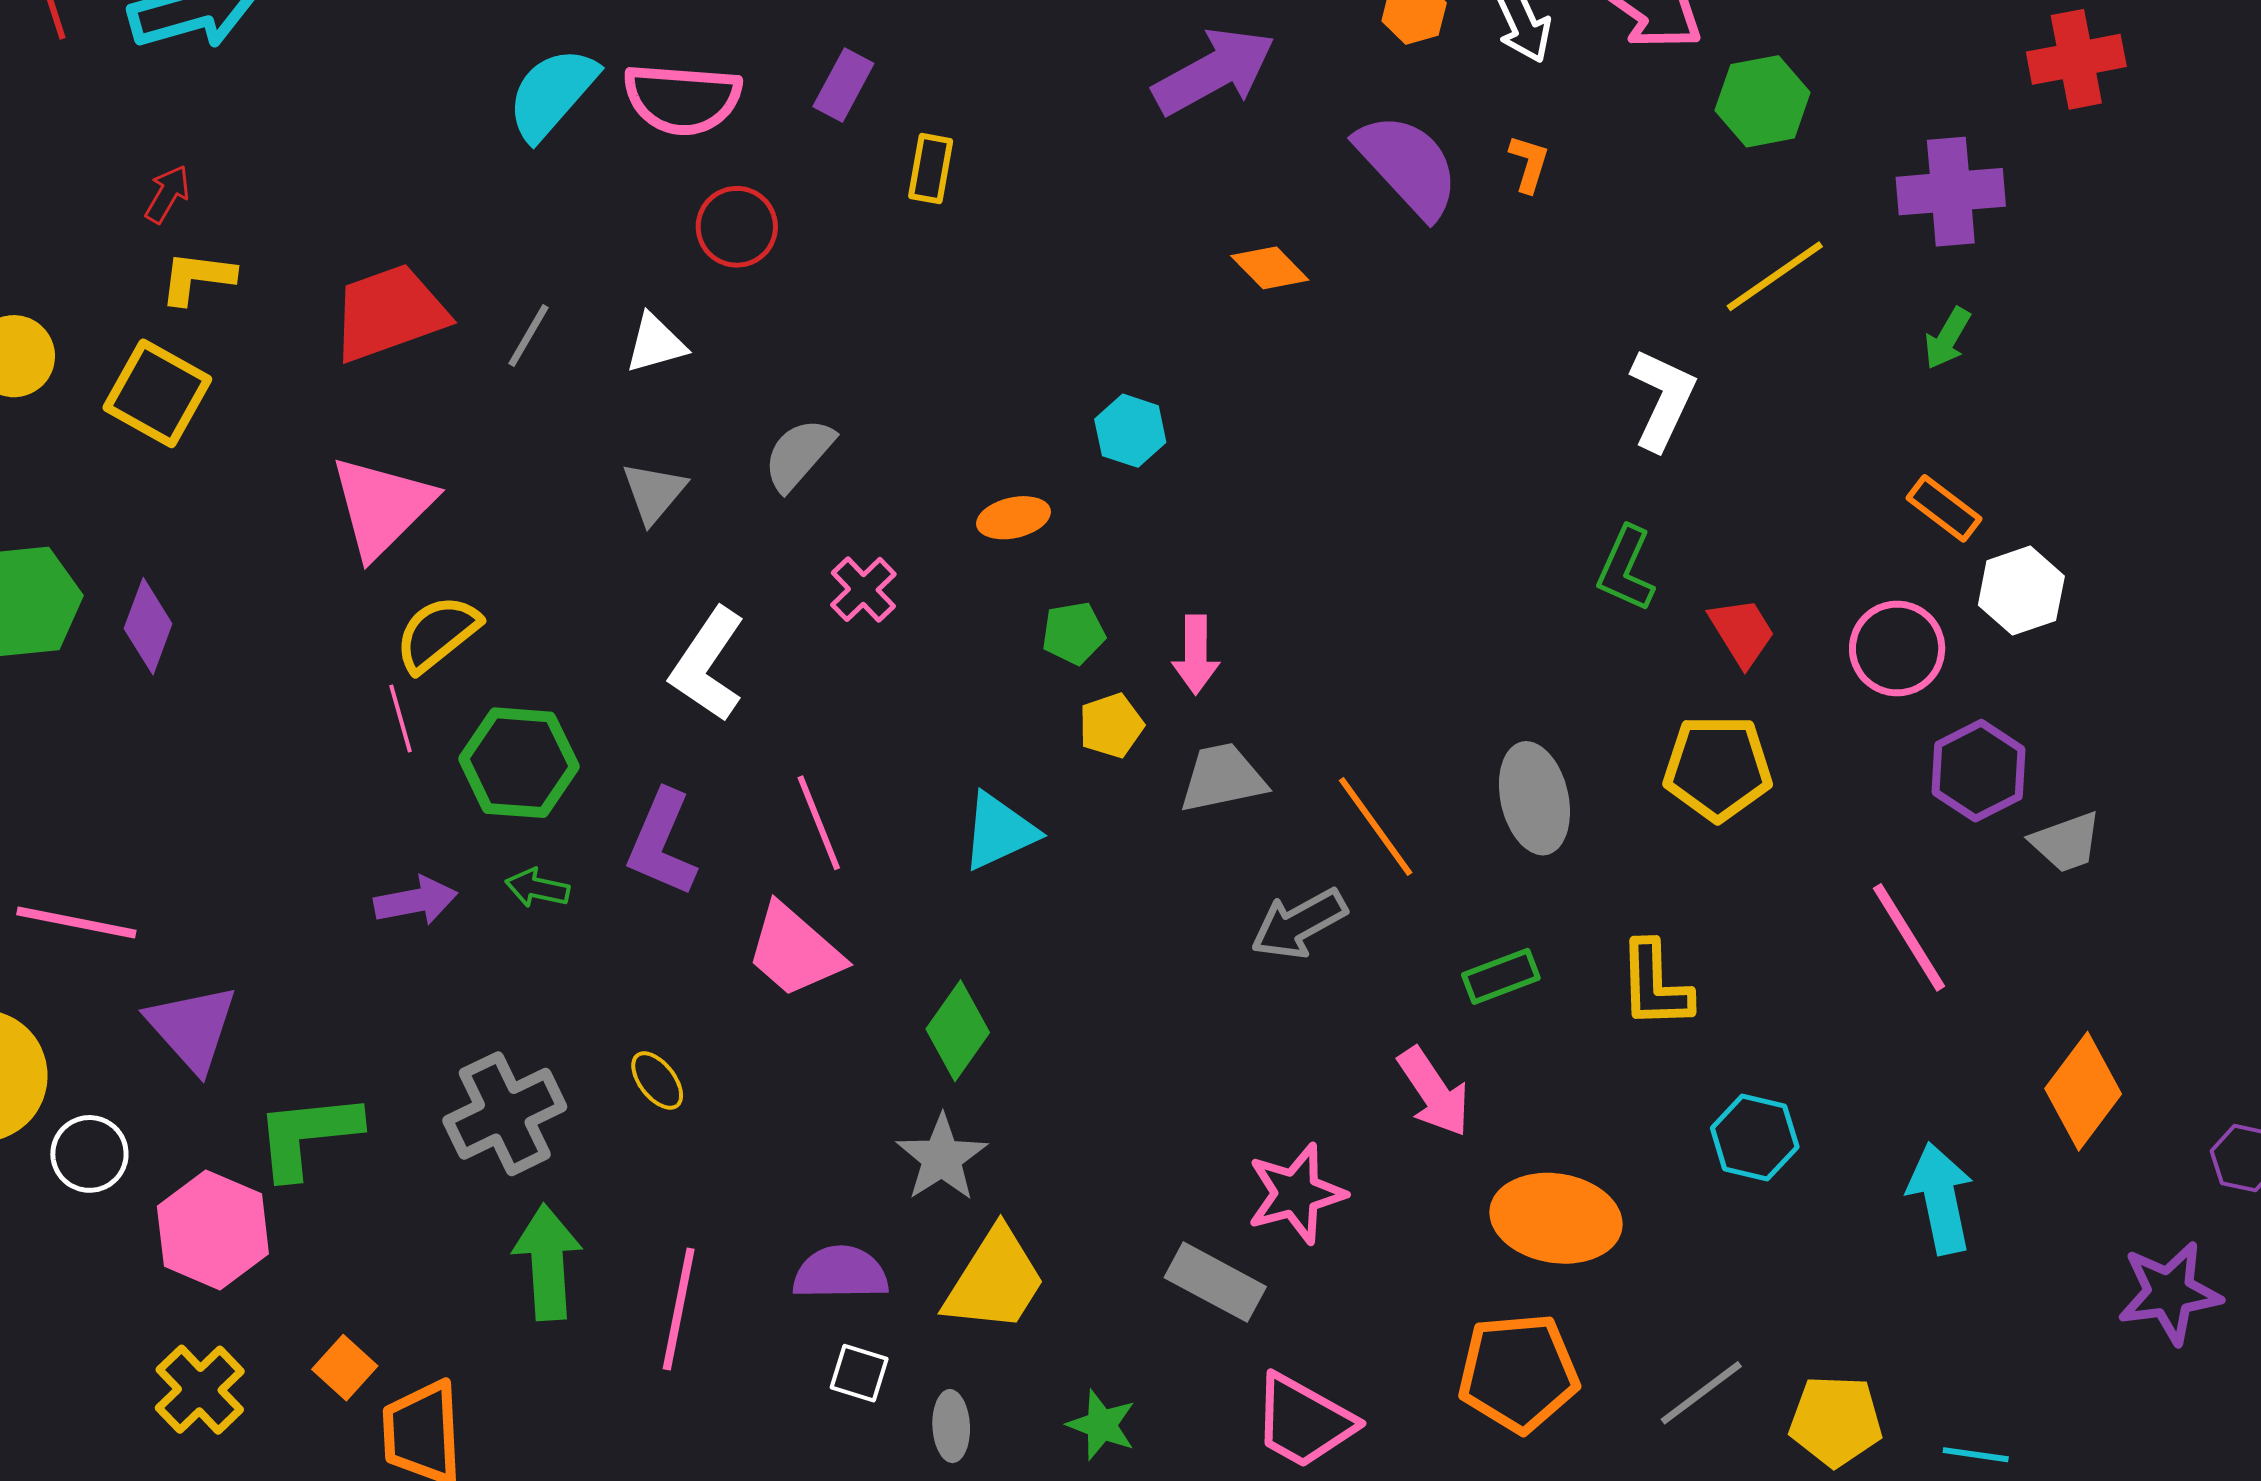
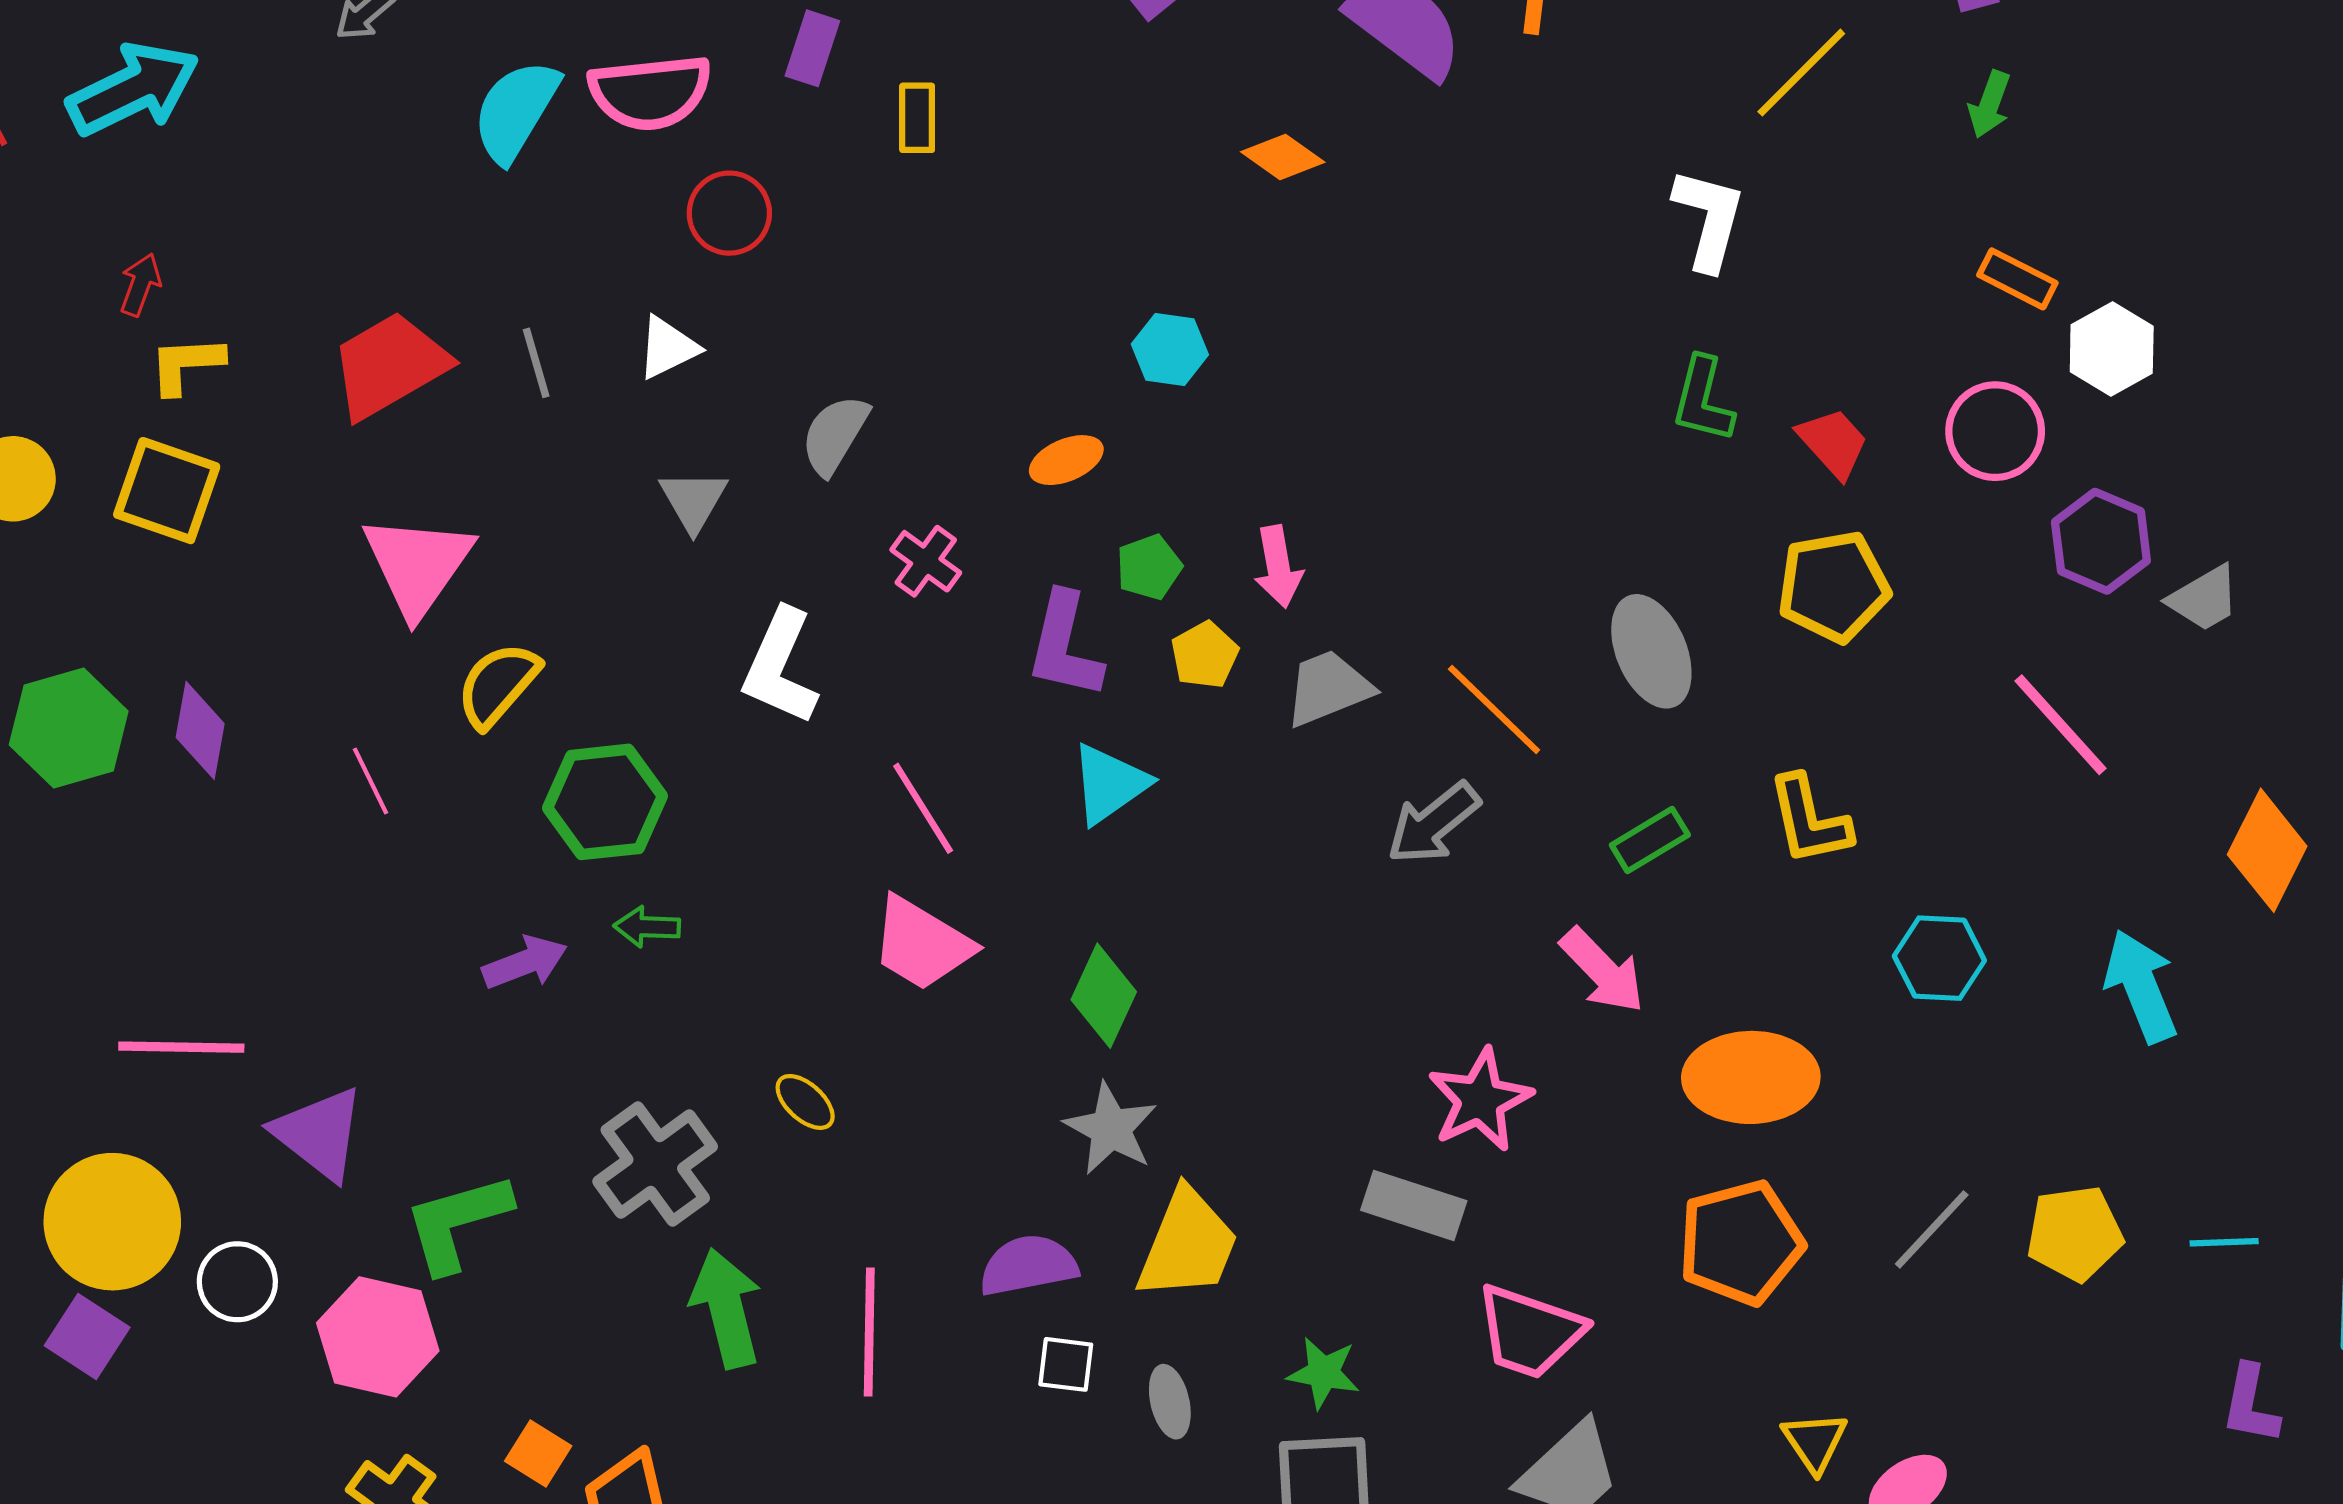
gray line: (529, 336) -> (536, 363), turned -36
pink line: (401, 718) -> (371, 781), moved
purple L-shape: (662, 843) -> (1065, 646), moved

